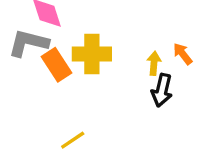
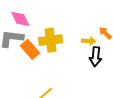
yellow arrow: (154, 63) -> (89, 41), turned 96

